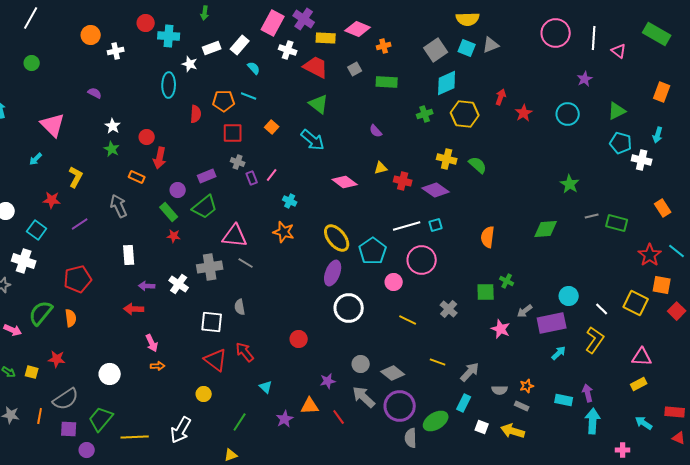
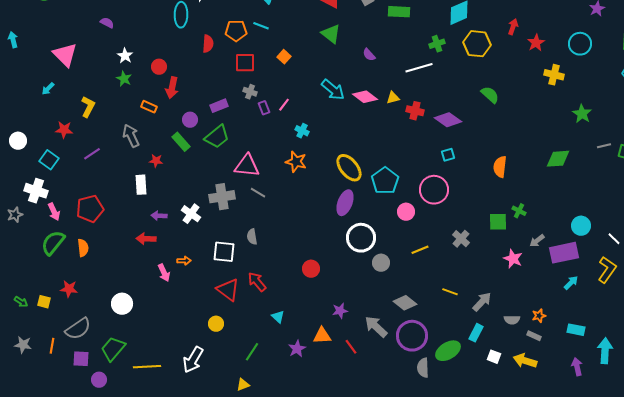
purple semicircle: (376, 131) -> (369, 55), moved
cyan arrow: (313, 140) -> (333, 90), moved
yellow cross: (447, 159) -> (554, 75), moved
pink diamond: (345, 182) -> (365, 97), moved
white line: (407, 226) -> (419, 68), moved
red star: (174, 236) -> (156, 161), moved
yellow line: (408, 320) -> (420, 250), turned -48
pink arrow: (13, 330) -> (54, 212), moved, turned 42
gray circle: (361, 364) -> (381, 263), moved
orange arrow: (158, 366) -> (184, 261), moved
purple arrow: (588, 393) -> (577, 367), moved

